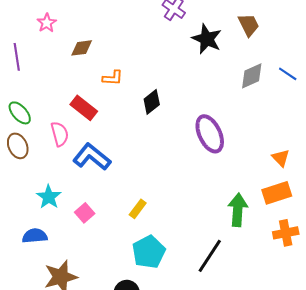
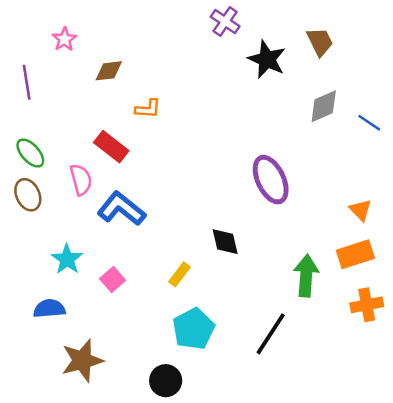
blue line: (288, 74) -> (369, 123), moved
black diamond: (152, 102) -> (225, 242), moved, turned -65

